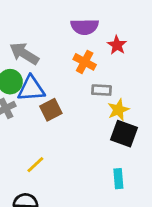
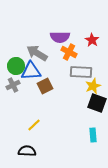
purple semicircle: (85, 27) -> (60, 37), moved
gray arrow: (24, 53) -> (37, 53), moved
gray rectangle: (101, 90) -> (81, 72), size x1.5

